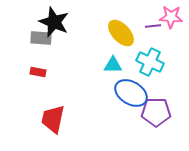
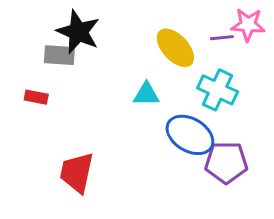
cyan triangle: (113, 65) -> (146, 94), moved
red rectangle: (38, 72) -> (36, 97), moved

